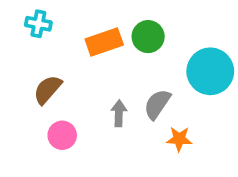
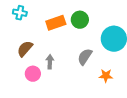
gray arrow: (119, 113) -> (50, 62), moved
orange star: (179, 139) -> (106, 76), moved

